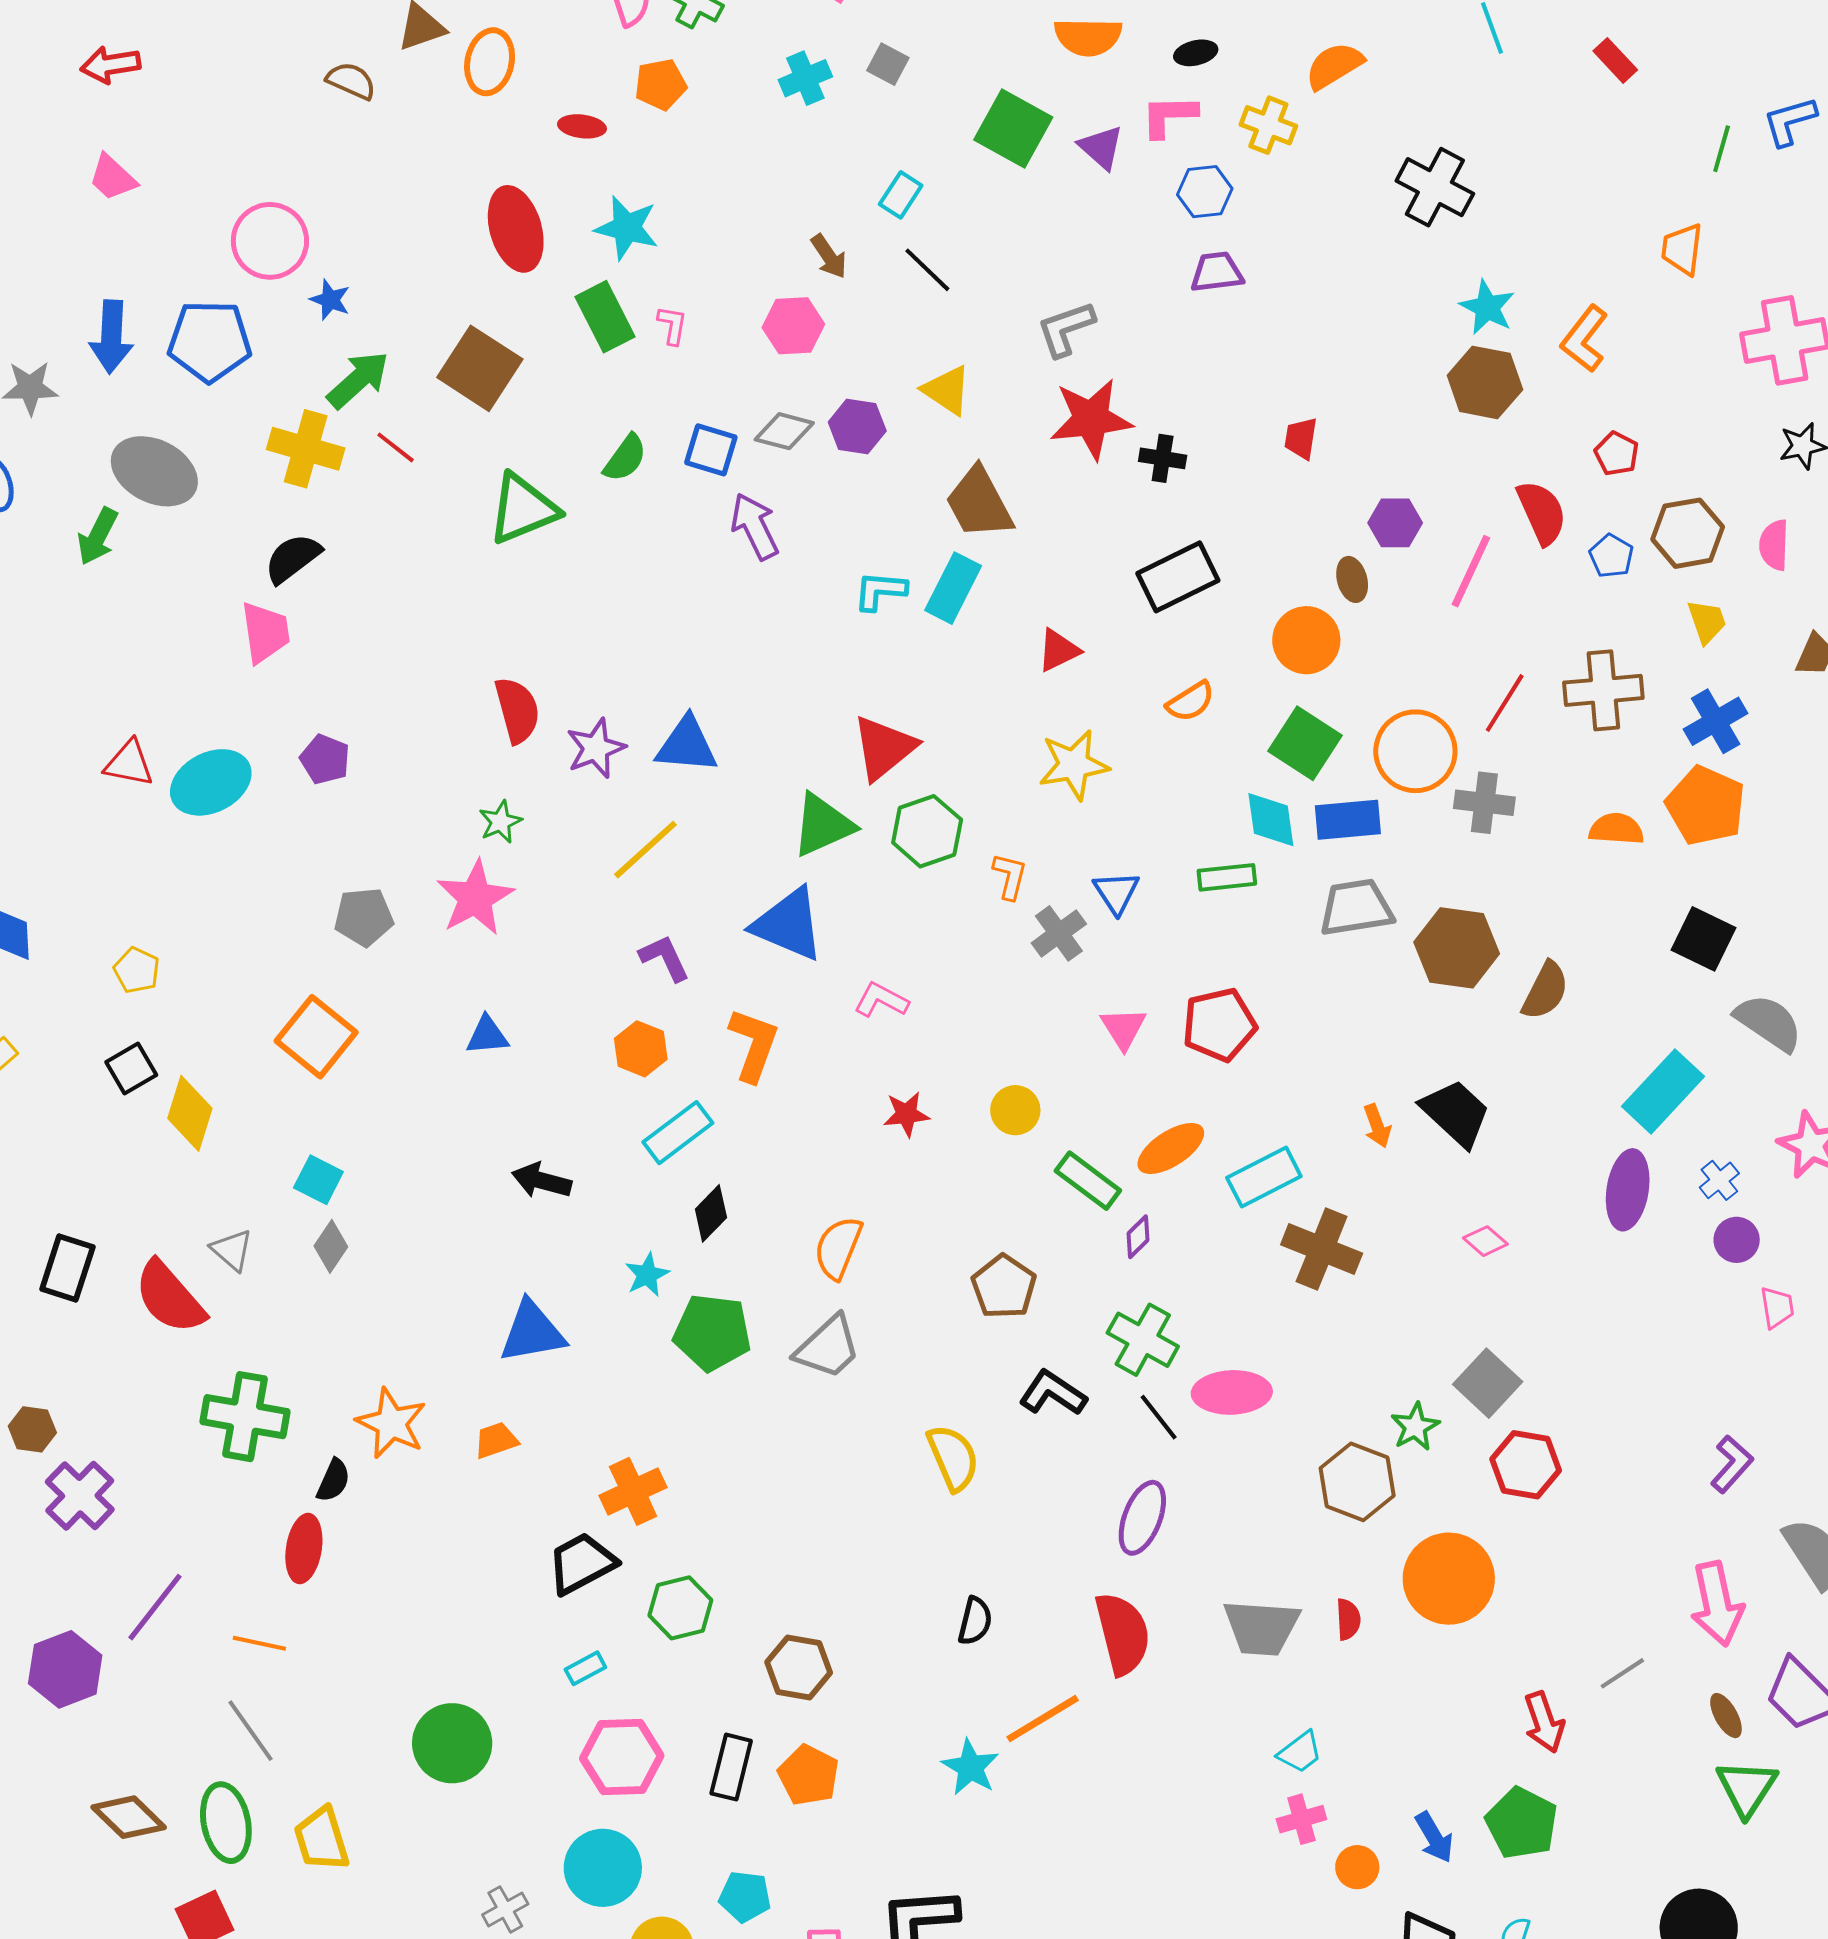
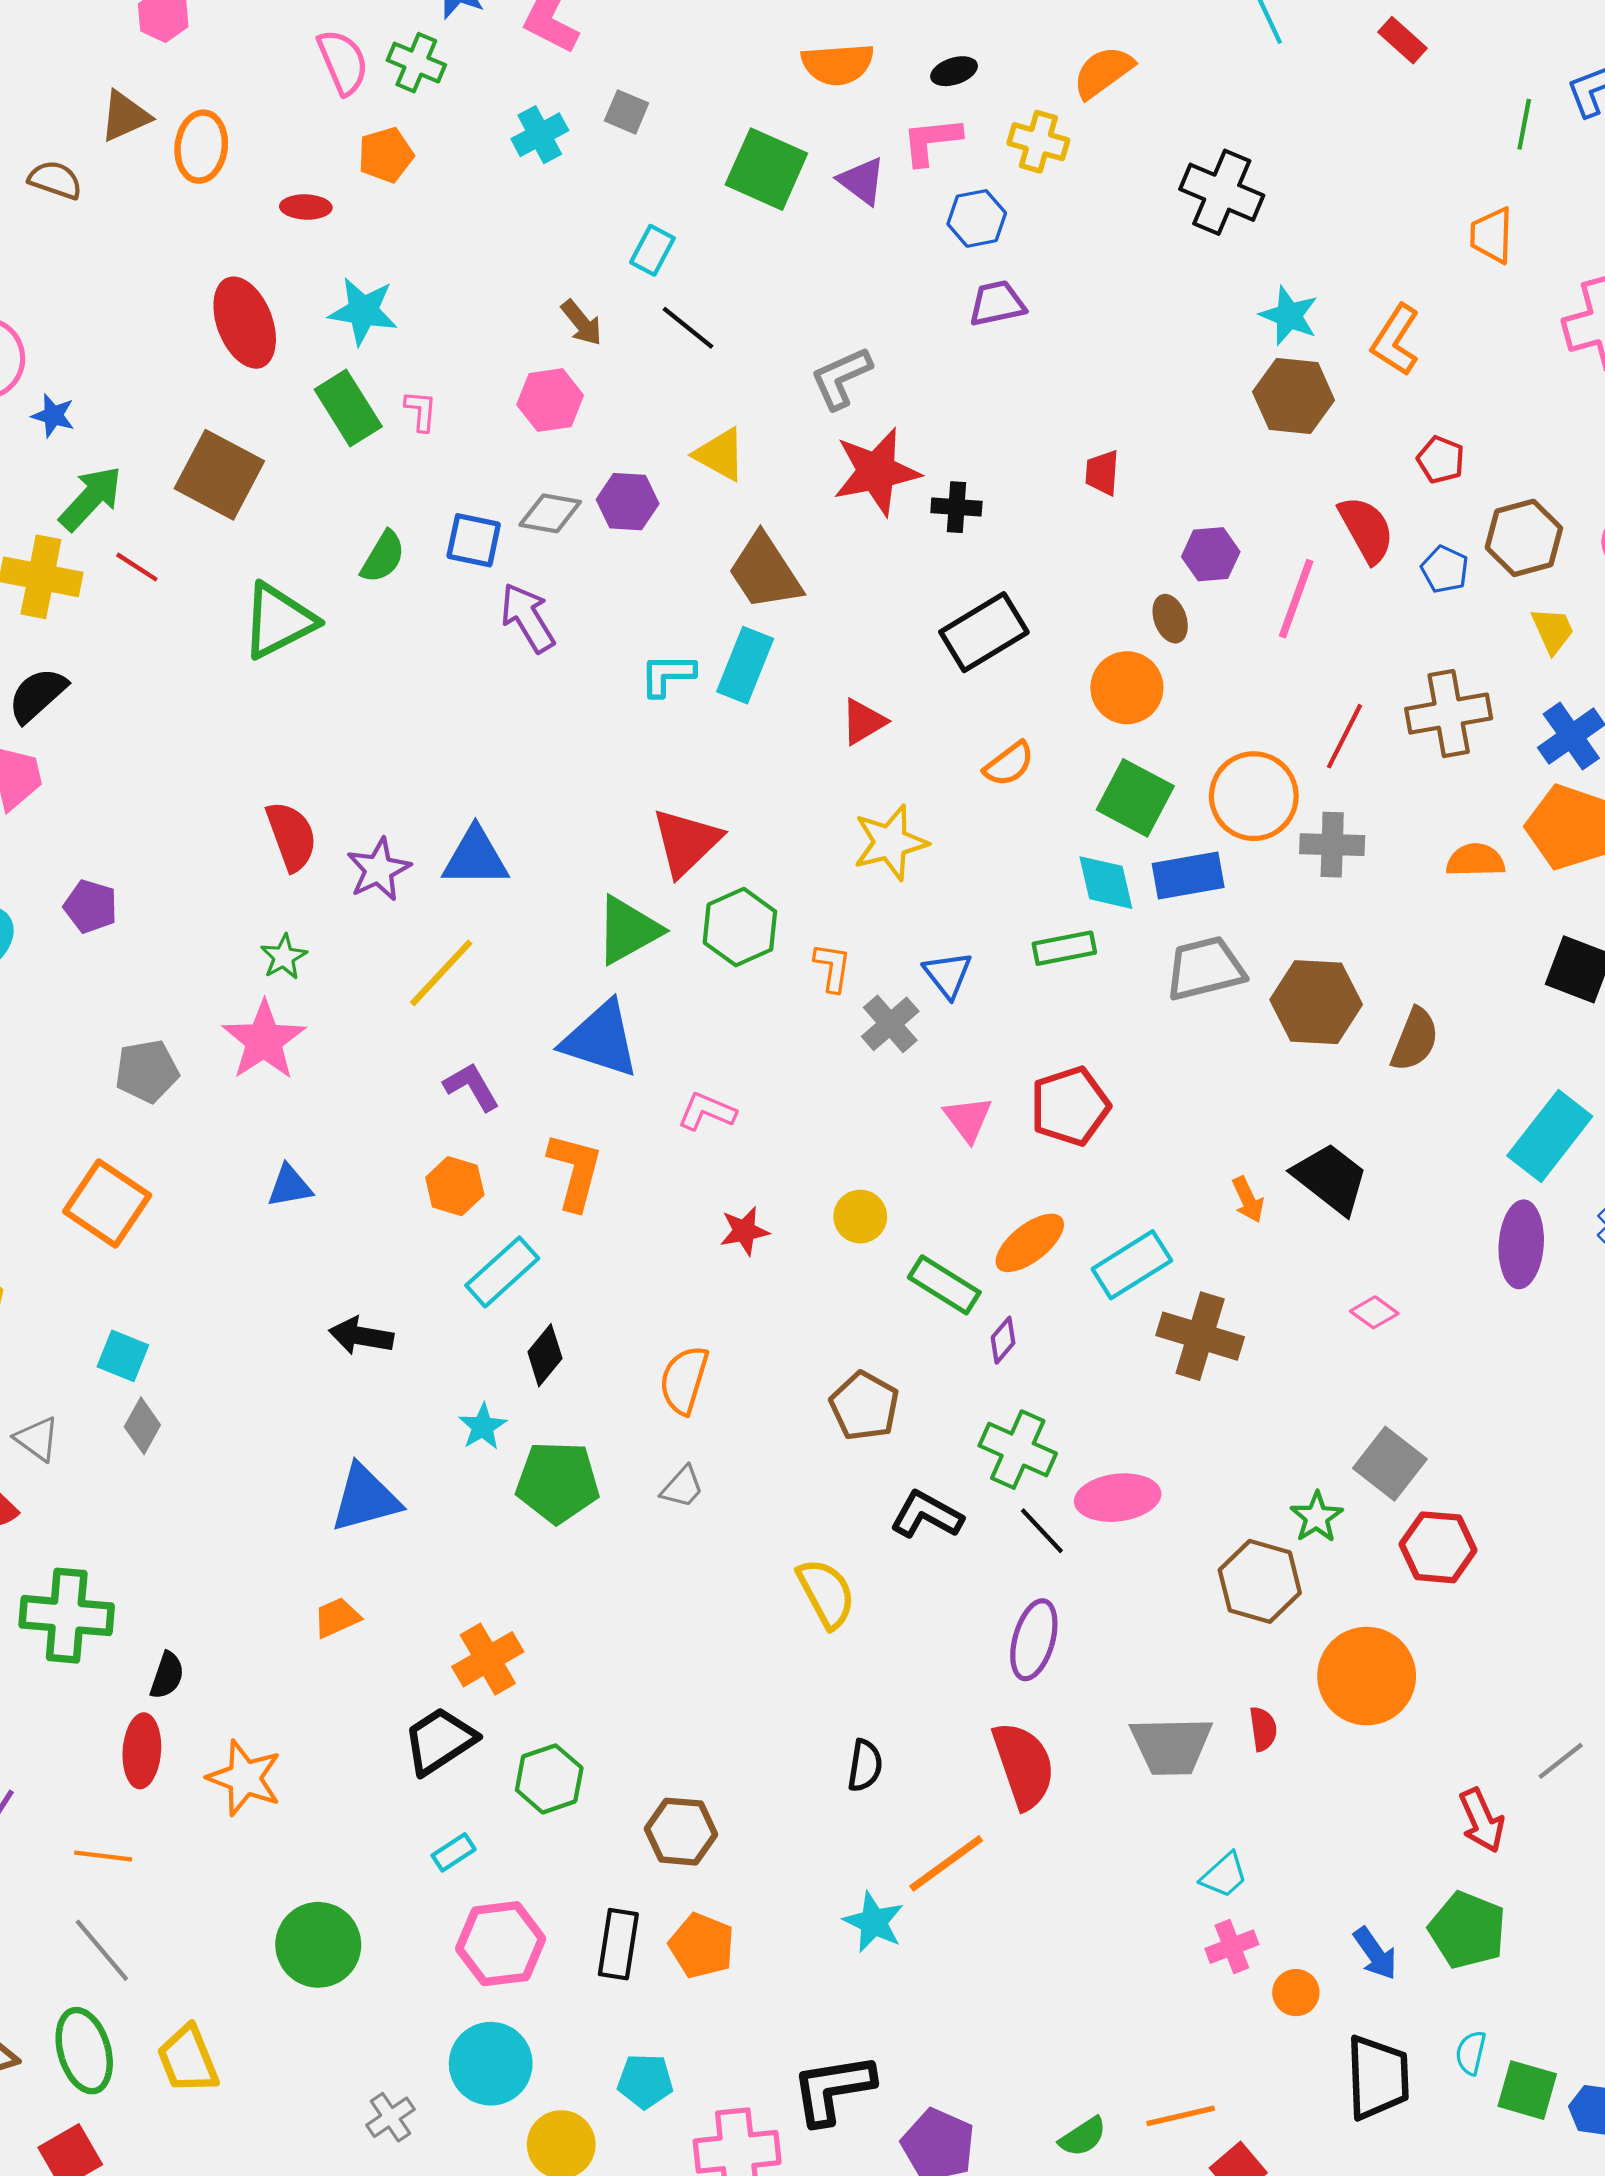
gray trapezoid: (828, 1347) -> (682, 1487), size x0.6
orange star: (391, 1423) -> (245, 1778), moved

